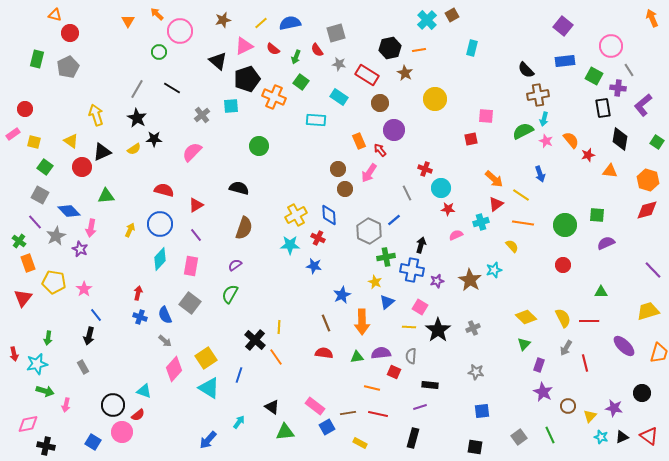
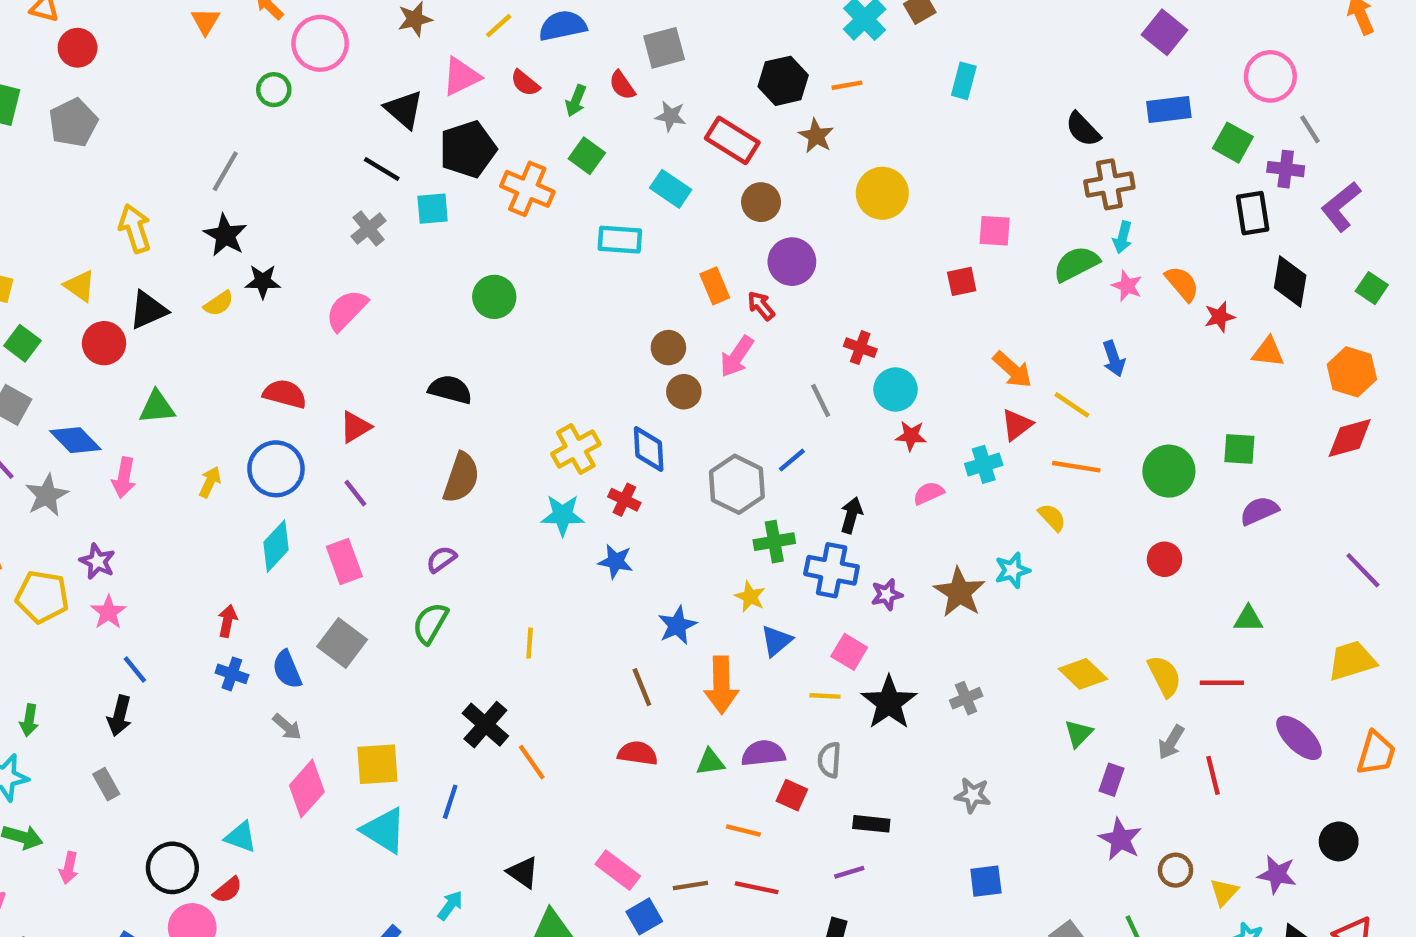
black line: (172, 88) -> (382, 169), moved
purple star: (80, 249) -> (97, 561), moved
pink rectangle: (191, 266) -> (344, 561), turned -30
yellow line: (279, 327) -> (530, 643), moved
yellow square: (206, 358) -> (377, 764), turned 30

